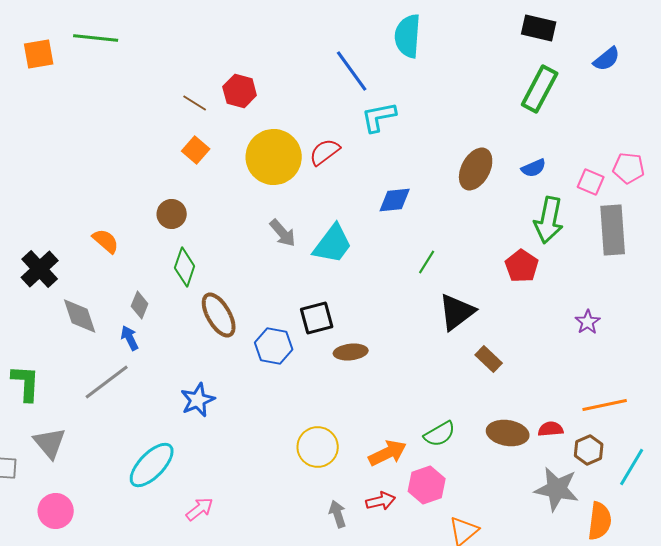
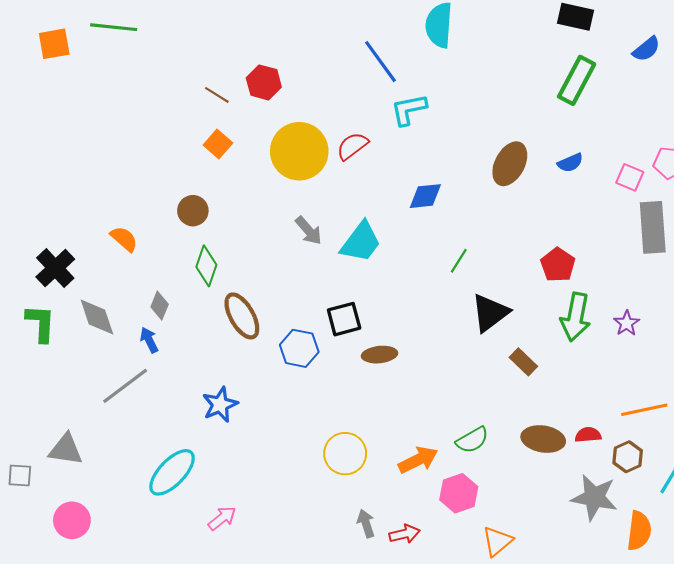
green arrow: (549, 220) -> (576, 317), moved
green L-shape: (26, 383) -> (41, 323), moved
gray triangle: (50, 443) -> (66, 449), turned -42
red arrow: (381, 501) -> (405, 534), moved

